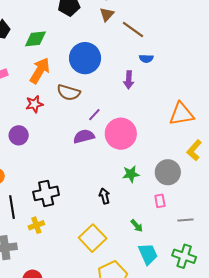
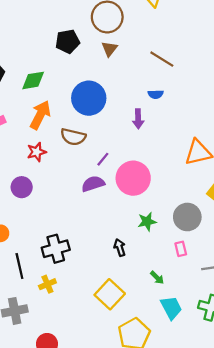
brown line: (133, 29) -> (162, 59), moved

